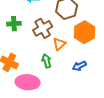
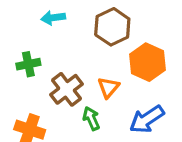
brown cross: (43, 28) -> (66, 89), moved
blue arrow: (79, 66) -> (147, 119), size x1.5

